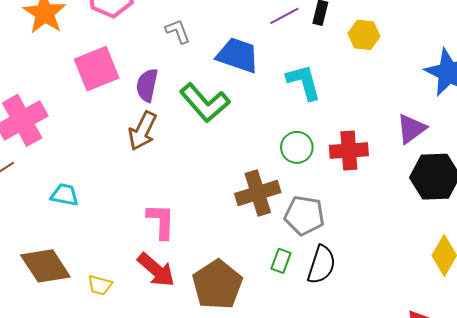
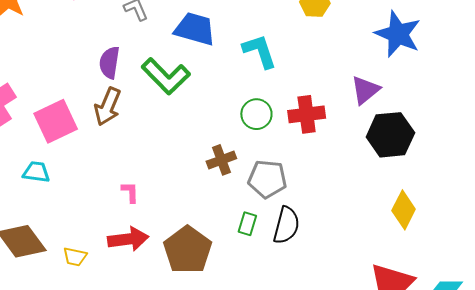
pink square: (97, 69) -> (56, 121), moved
brown cross: (258, 193) -> (221, 160), size x0.7
pink L-shape: (161, 221) -> (130, 192), size x0.6
red arrow: (156, 270) -> (128, 239), turned -45

